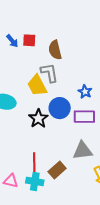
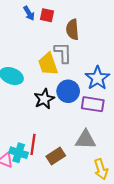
blue star: (85, 92) -> (97, 78), size x1.6
cyan cross: (35, 181) -> (19, 153), moved

